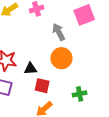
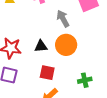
black triangle: (31, 69) -> (41, 46), moved

